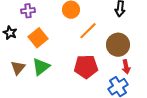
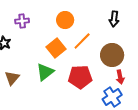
orange square: (38, 38) -> (56, 48), moved
green triangle: (41, 67) -> (45, 72), moved

